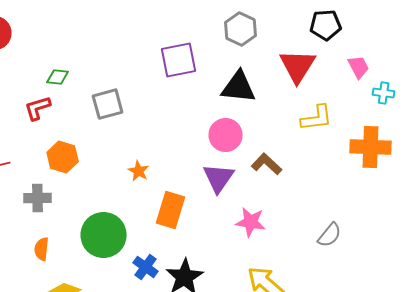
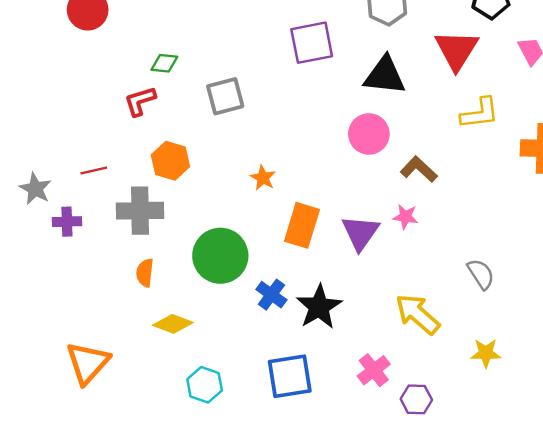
purple triangle: (219, 178) -> (360, 233), moved
gray cross: (38, 198) -> (140, 211), size x1.4
pink star: (251, 222) -> (405, 217), moved, size x0.7
gray semicircle: (330, 235) -> (481, 274), moved, turned -72

